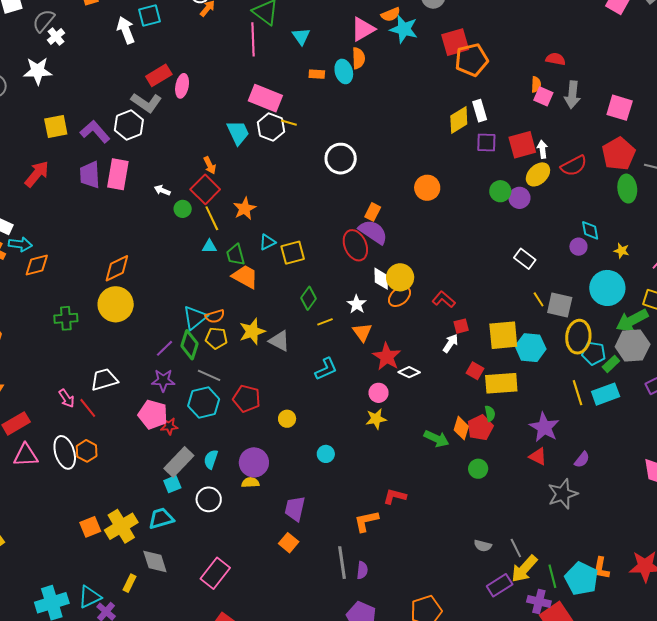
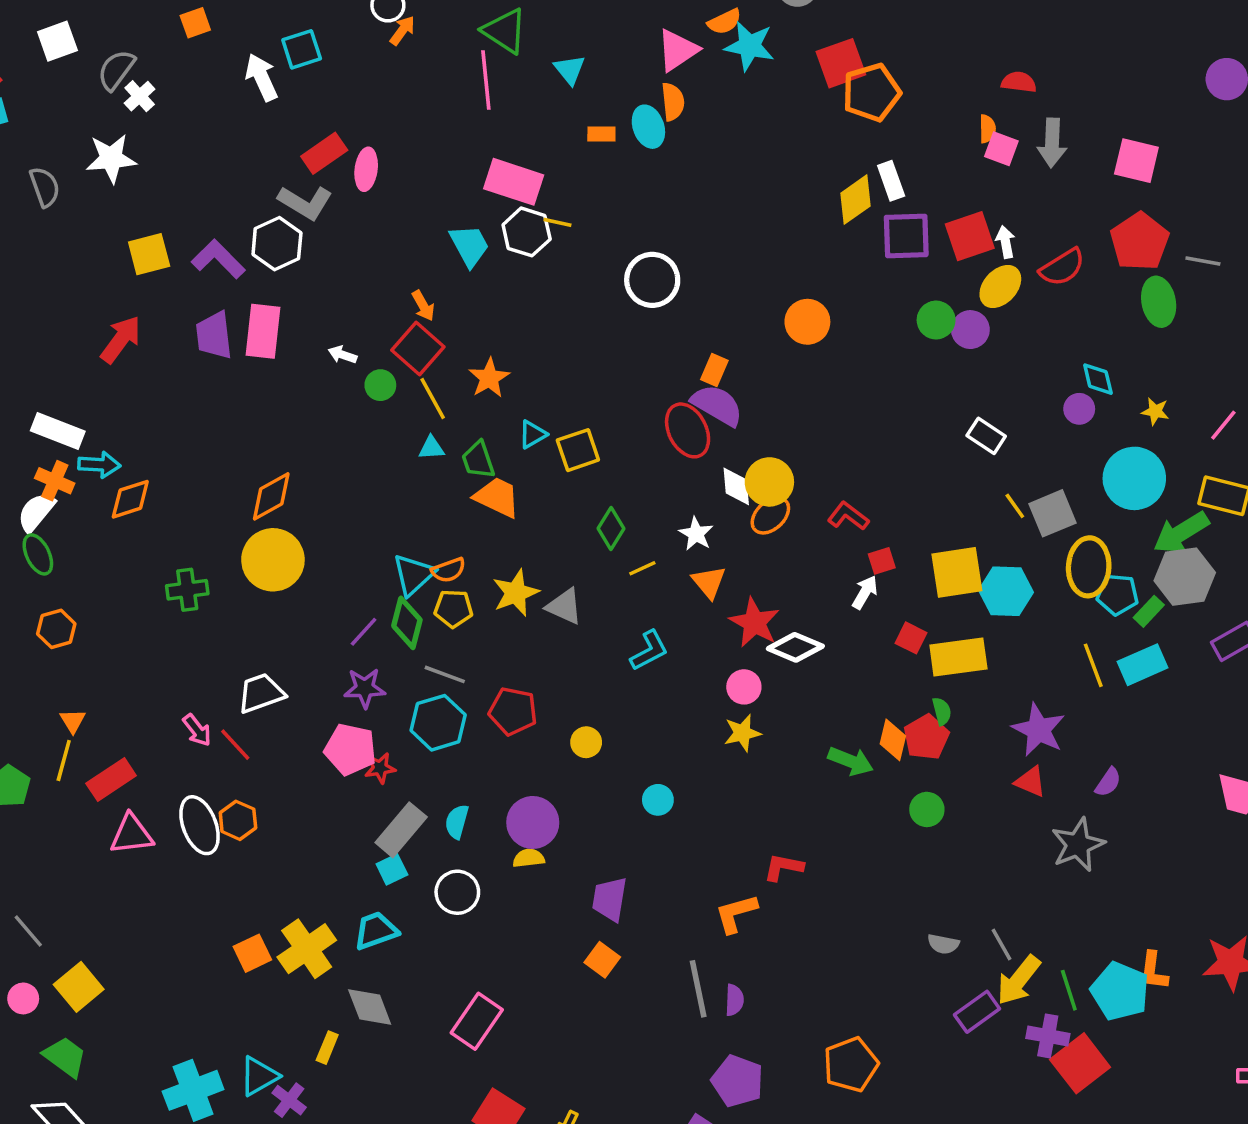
purple square: (486, 142) -> (906, 236), size x1.4
gray square: (560, 305) -> (1053, 513), turned -32
white diamond: (409, 372) -> (795, 647), size x1.4

